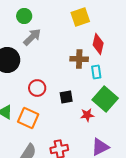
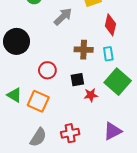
gray arrow: (32, 37) -> (63, 17), moved
brown cross: (79, 59) -> (84, 50), moved
red star: (87, 115) -> (91, 95), moved

